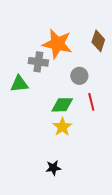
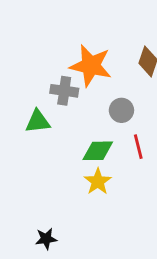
black star: (53, 168) -> (46, 239), moved

